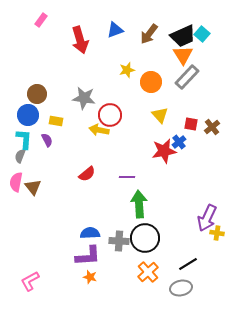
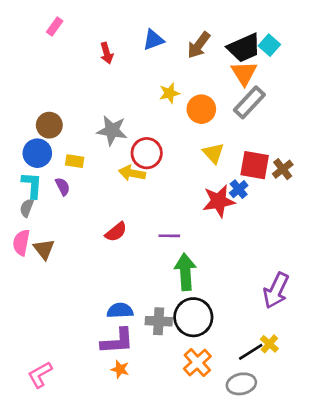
red arrow: (80, 40) -> (107, 53), size x0.6
red square: (191, 124) -> (255, 165), size x1.6
yellow cross: (217, 233) -> (269, 344), moved, turned 32

